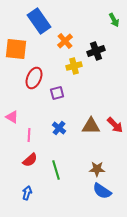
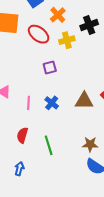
red ellipse: (34, 78) -> (39, 34), moved, turned -75
pink line: (29, 135) -> (28, 103), moved
red semicircle: (30, 160) -> (22, 135), turned 147

